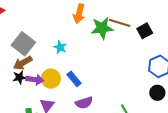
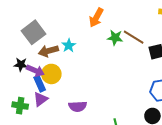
green star: (102, 28) -> (115, 38), size x0.7
brown arrow: (23, 63) -> (48, 51), moved
blue rectangle: (74, 79) -> (40, 84), moved

